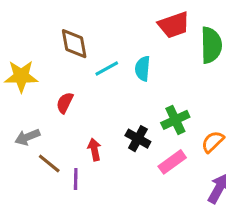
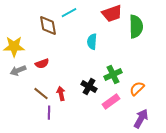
cyan line: (107, 69) -> (69, 13), moved
red semicircle: (65, 103) -> (42, 64), turned -136
gray arrow: (27, 137) -> (18, 71), moved
brown line: (49, 163) -> (41, 94), moved

